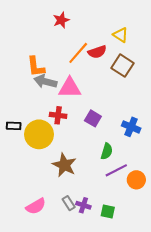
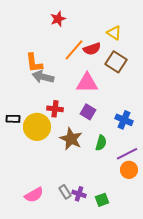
pink triangle: (70, 88) -> (87, 83), moved
brown star: (64, 165) -> (71, 139), moved
purple line: (116, 170) -> (127, 154), moved
green square: (108, 212) -> (102, 200), turned -32

